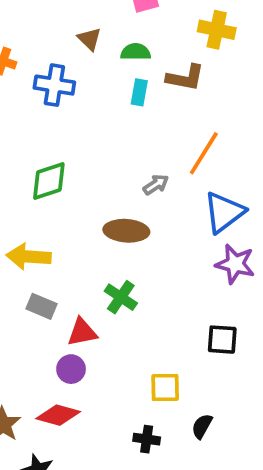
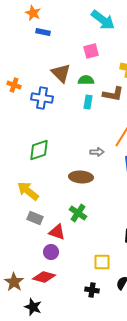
brown triangle: (89, 39) -> (61, 73), size x1.5
gray arrow: (156, 185) -> (97, 152), turned 32
yellow arrow: (29, 257) -> (28, 191), turned 35
red triangle: (82, 332) -> (57, 232), turned 30

